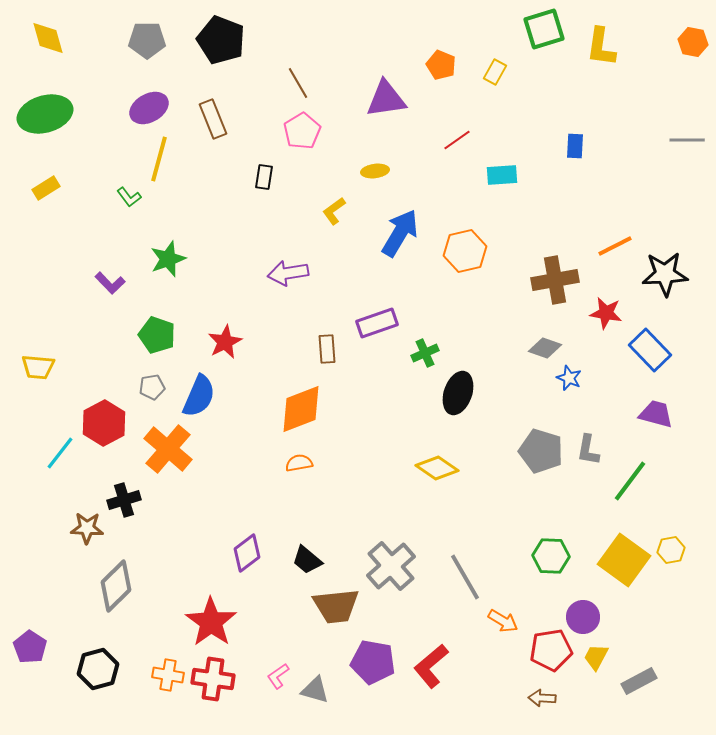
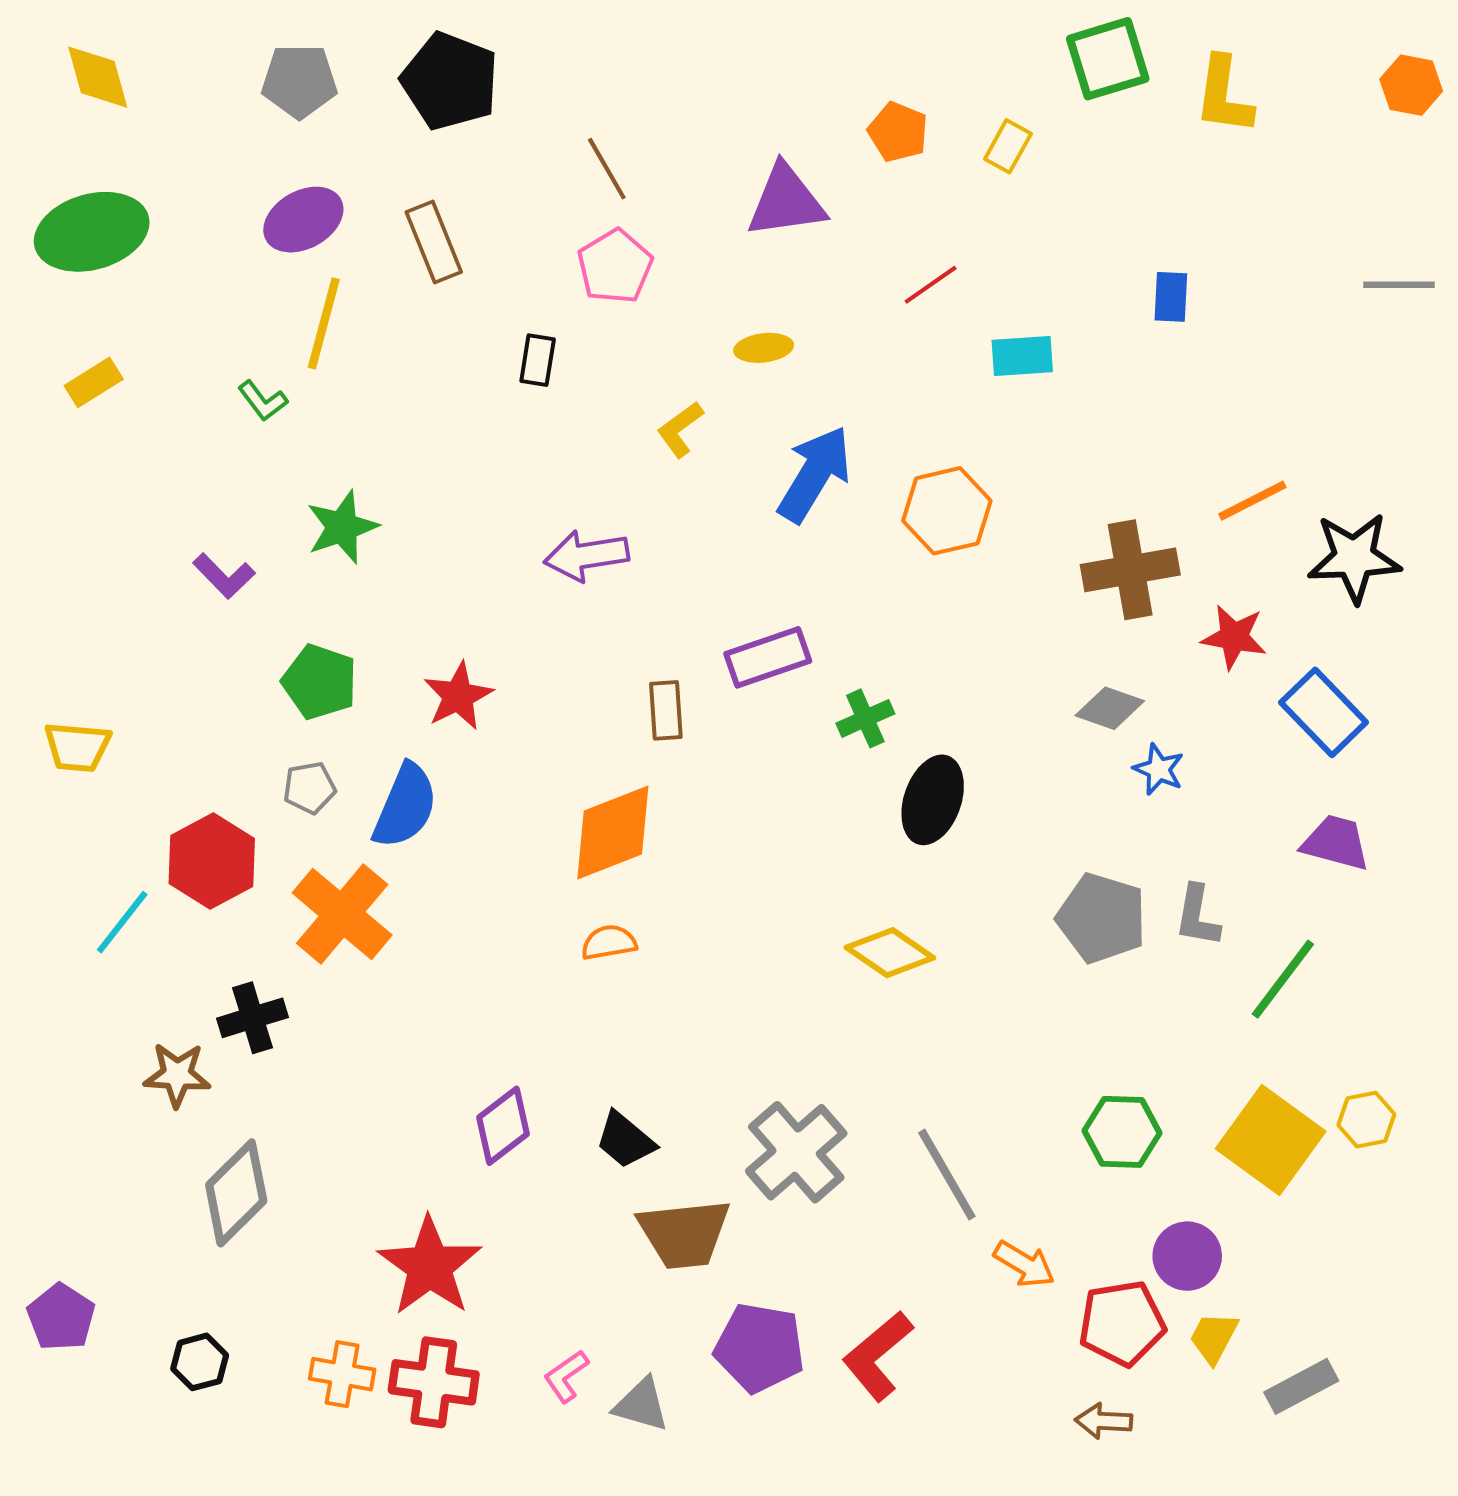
black hexagon: (98, 669) -> (200, 1362), size x0.7

